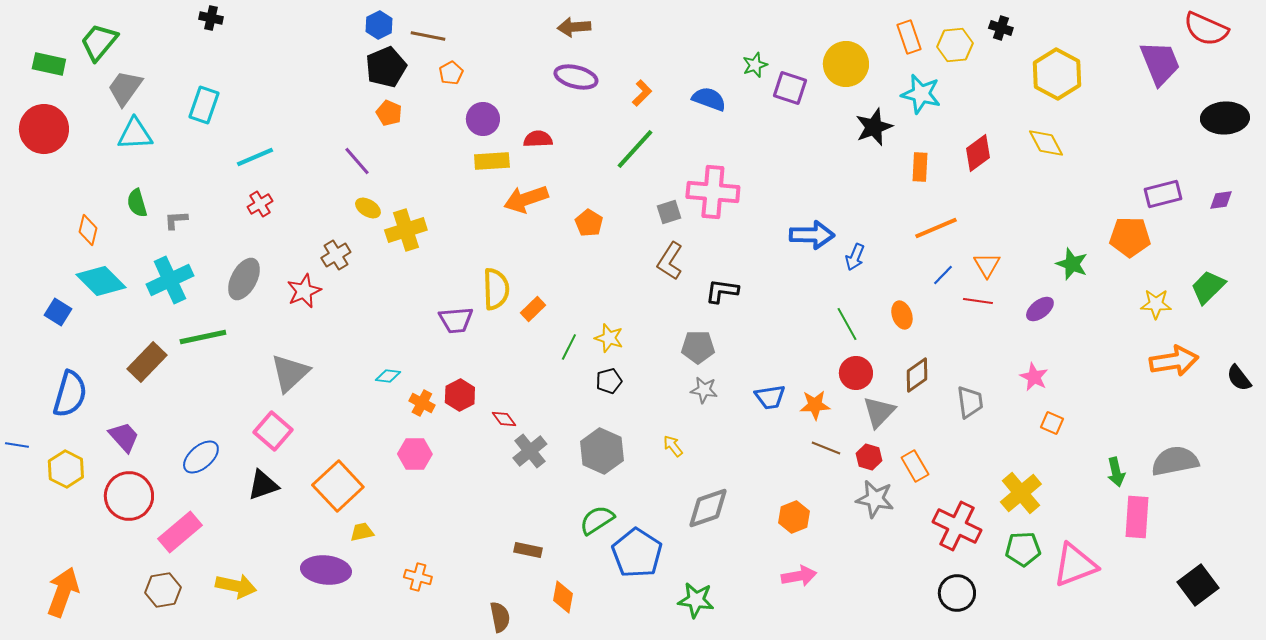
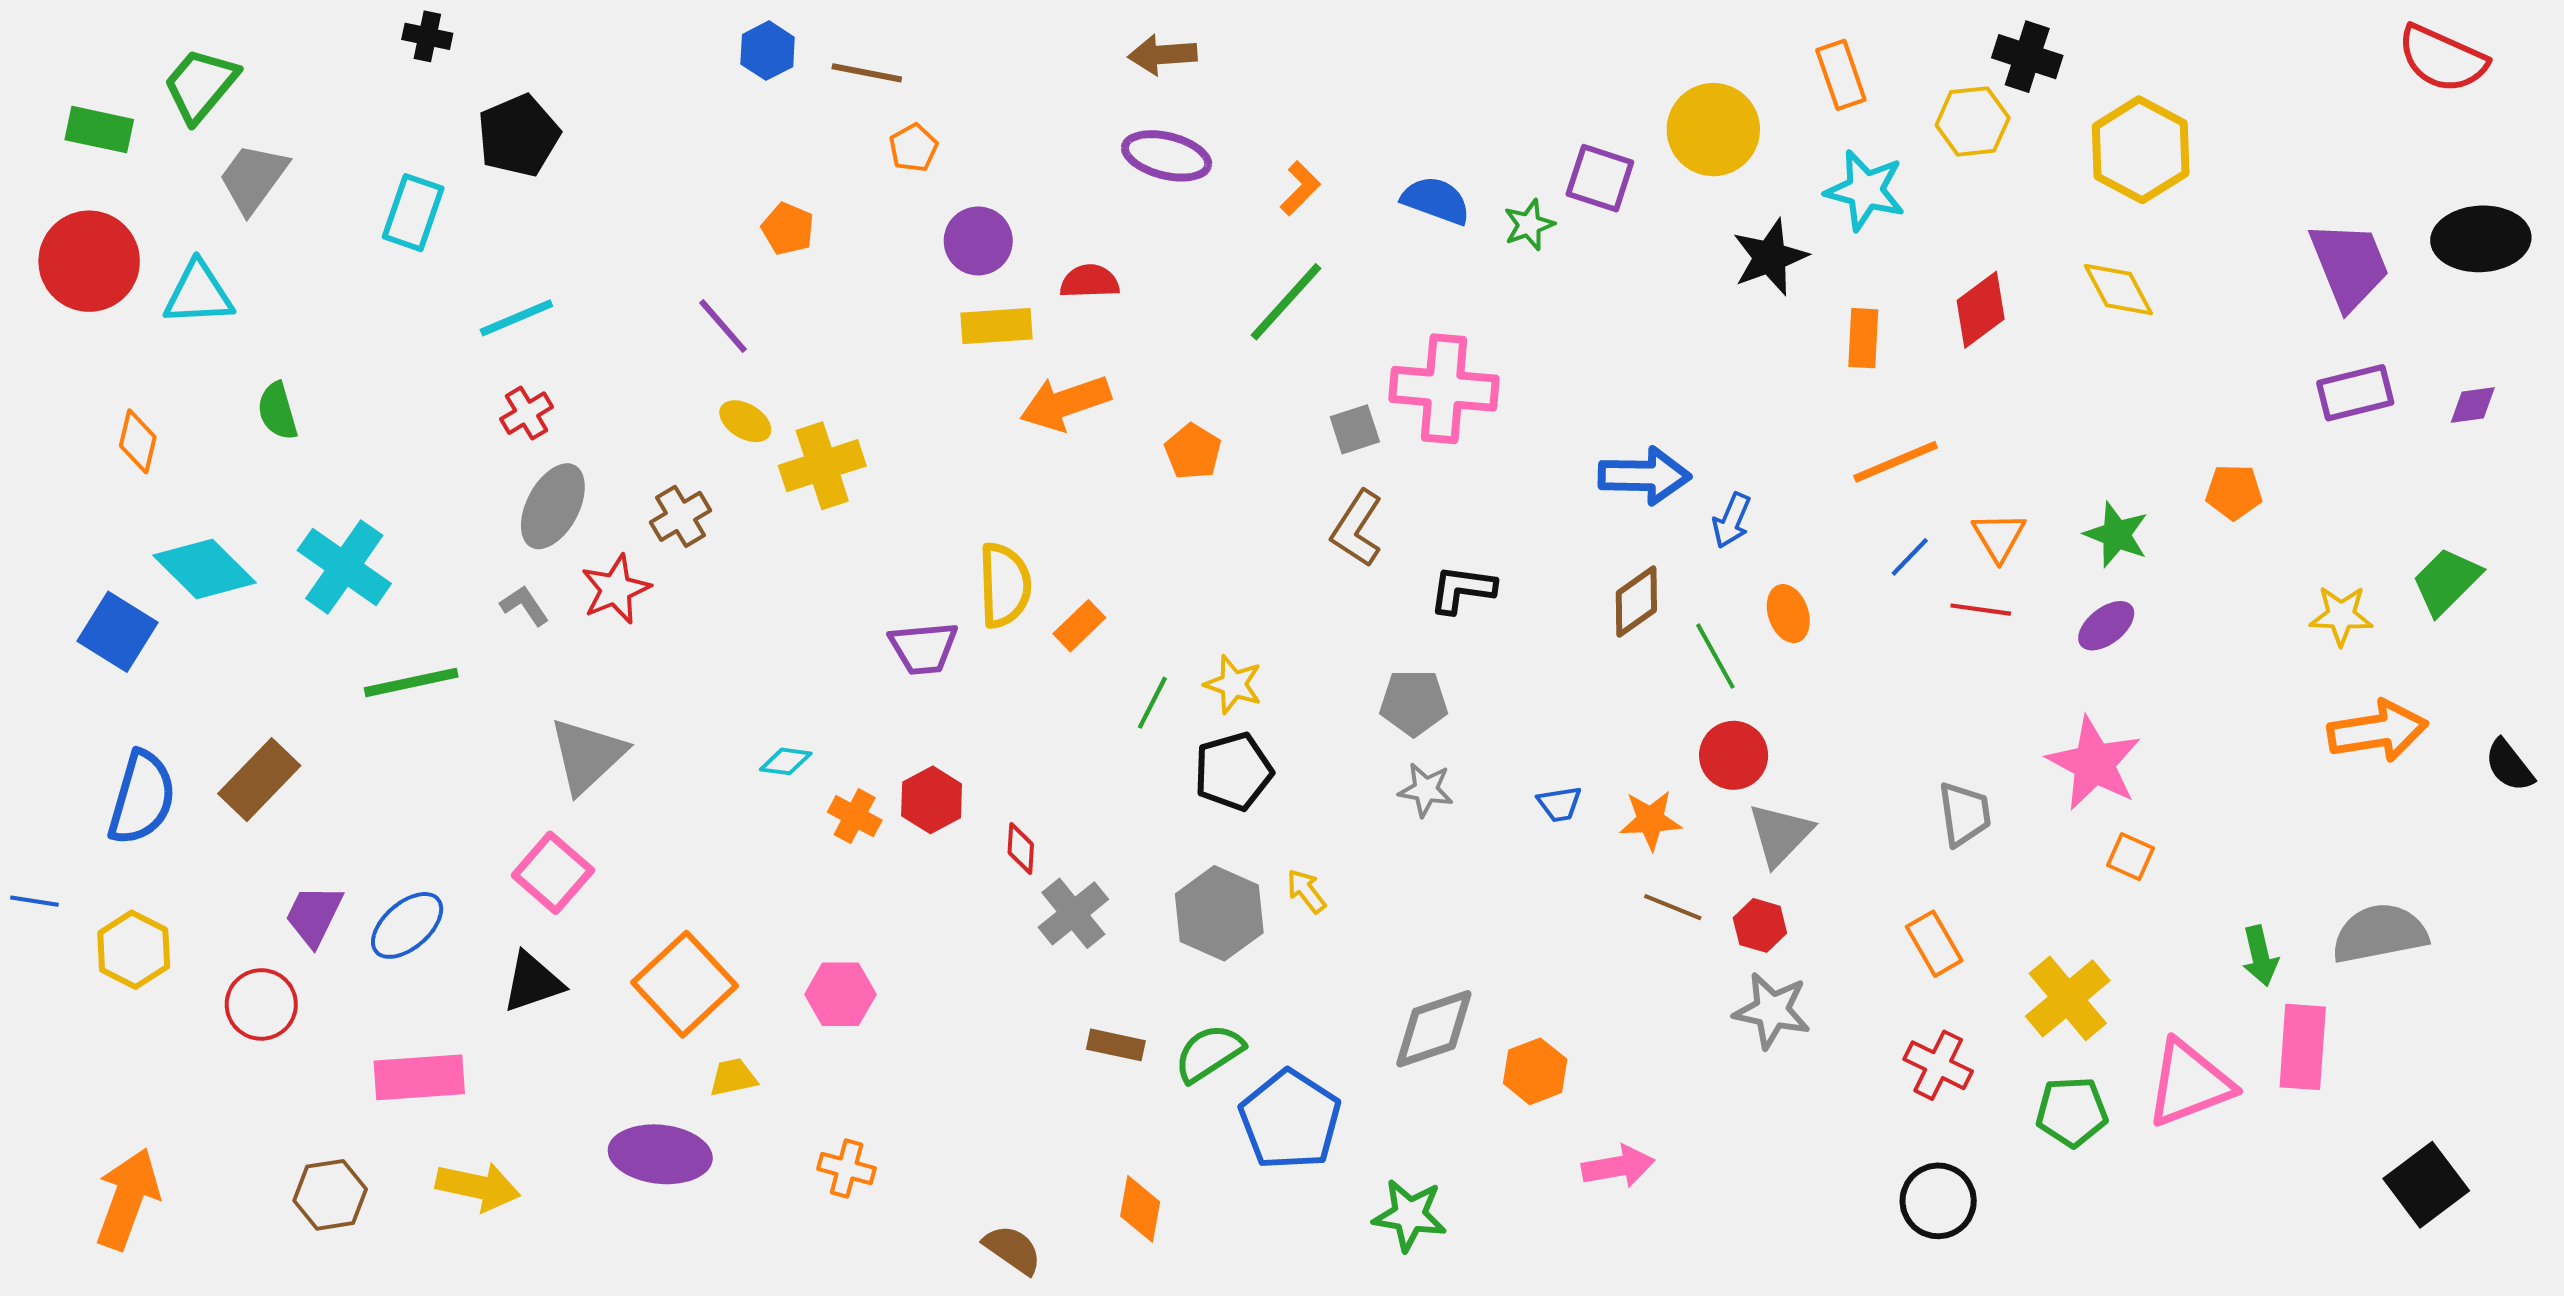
black cross: (1001, 28) -> (2027, 57), size x1.4
yellow hexagon: (955, 45) -> (1973, 121), moved
purple trapezoid: (1160, 63) -> (2349, 265), moved
green star: (755, 65) -> (1529, 225), moved
black pentagon: (386, 67) -> (518, 136), moved
cyan triangle: (135, 134) -> (198, 294), moved
gray L-shape: (176, 220) -> (525, 605), moved, turned 60
orange diamond: (88, 230) -> (138, 441), moved
orange pentagon: (1130, 237) -> (2234, 492), moved, size x0.7
green star: (1072, 264) -> (2116, 535), moved
gray ellipse: (244, 279) -> (553, 506), moved
cyan cross: (170, 280) -> (344, 567), turned -30
blue square: (58, 312) -> (117, 632), size x1.4
orange ellipse: (902, 315) -> (1788, 614), moved
brown rectangle: (147, 362) -> (259, 780), moved
brown diamond: (917, 375) -> (1636, 601), moved
pink star: (1034, 377) -> (2094, 763), size x1.6
black pentagon: (609, 381) -> (1233, 772), size x1.5
blue trapezoid: (770, 397) -> (1559, 804), size x0.7
red diamond: (504, 419) -> (1021, 848), turned 40
purple trapezoid: (124, 437) -> (314, 915), moved, turned -112
yellow arrow: (673, 446) -> (1306, 891), moved
pink hexagon: (415, 454) -> (840, 994), moved
orange rectangle: (915, 466) -> (1934, 944), moved
red circle: (129, 496) -> (261, 1004), size x0.7
orange hexagon: (794, 517) -> (1535, 1071), moved
red cross: (957, 526) -> (1938, 1065), size x0.7
pink rectangle: (180, 532) -> (419, 1077), moved, turned 36
brown rectangle: (528, 550) -> (1116, 1045), moved
pink triangle: (1075, 565) -> (2189, 1083), moved
brown semicircle: (500, 617) -> (1013, 1249), turned -44

